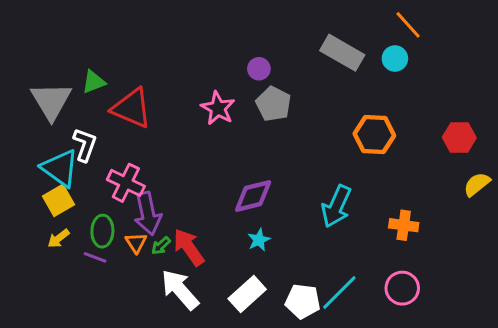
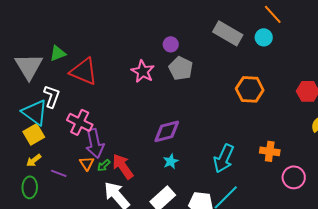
cyan arrow: (336, 206) -> (224, 158), moved
green ellipse: (102, 231) -> (30, 187), moved
pink circle: (402, 288) -> (294, 177), moved

